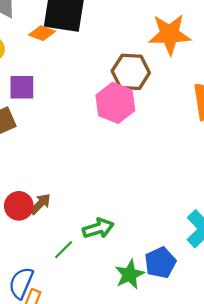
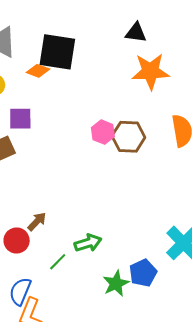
brown hexagon: (131, 72) -> (128, 137), moved
pink hexagon: (115, 103) -> (103, 132), size x0.7
red circle: (19, 206) -> (17, 240), moved

